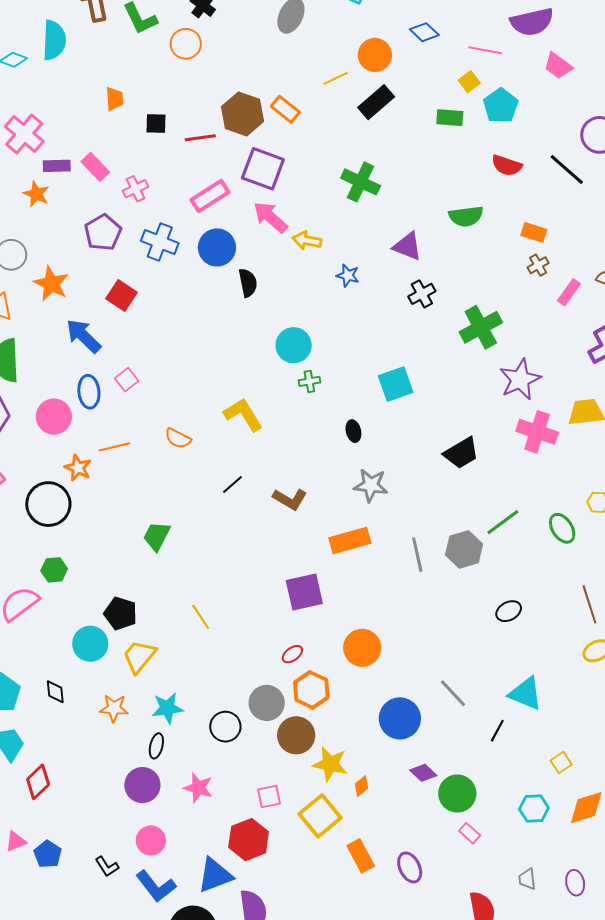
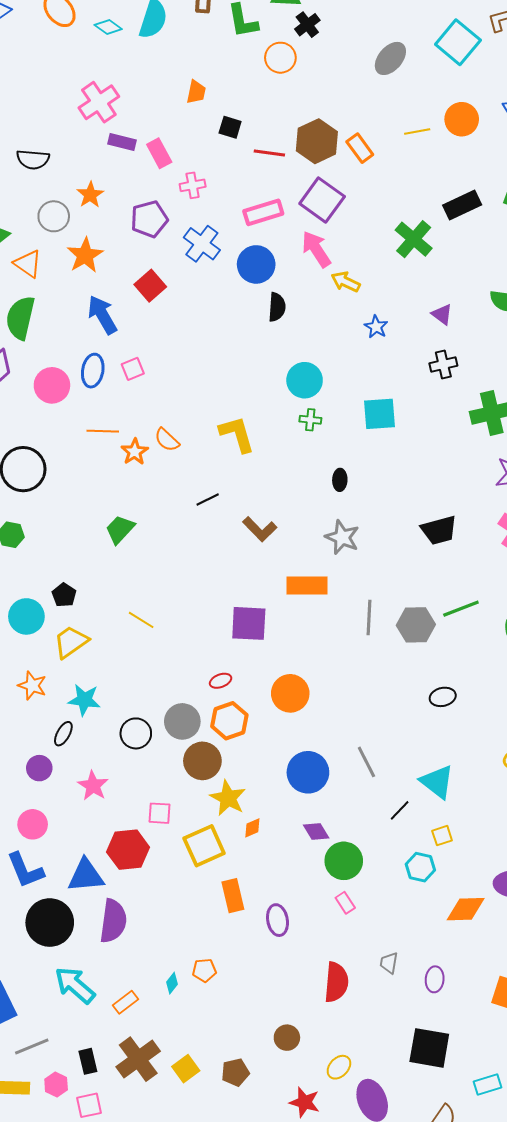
black rectangle: (376, 102) -> (462, 205), moved
orange star: (36, 194) -> (90, 195), moved
purple triangle: (407, 246) -> (442, 314), size x0.7
cyan square: (396, 384) -> (379, 414), moved
orange star: (78, 468) -> (135, 452), moved
black pentagon: (121, 613) -> (64, 595), size x0.7
yellow line: (201, 617) -> (141, 620), turned -40
yellow square: (561, 763) -> (442, 836), moved
purple circle: (142, 785) -> (39, 768), size x0.7
cyan hexagon: (534, 809) -> (420, 867), moved

